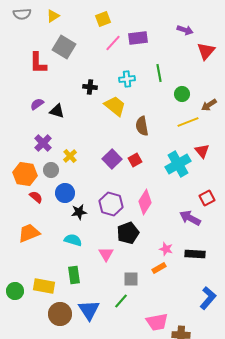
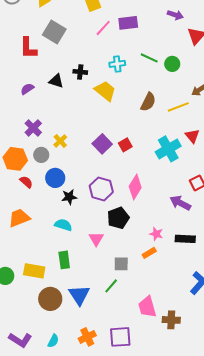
green line: (159, 73) -> (149, 58), turned -54
green circle: (182, 94) -> (172, 64), moved
black triangle: (57, 111) -> (56, 81), moved
brown semicircle: (142, 126) -> (148, 102), moved, turned -144
pink trapezoid: (157, 322) -> (147, 307), turned 85

